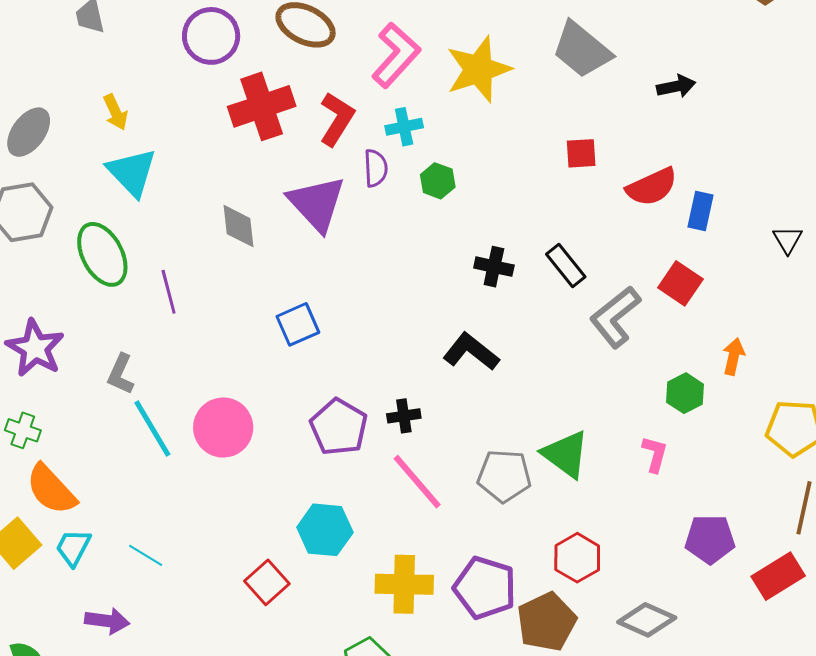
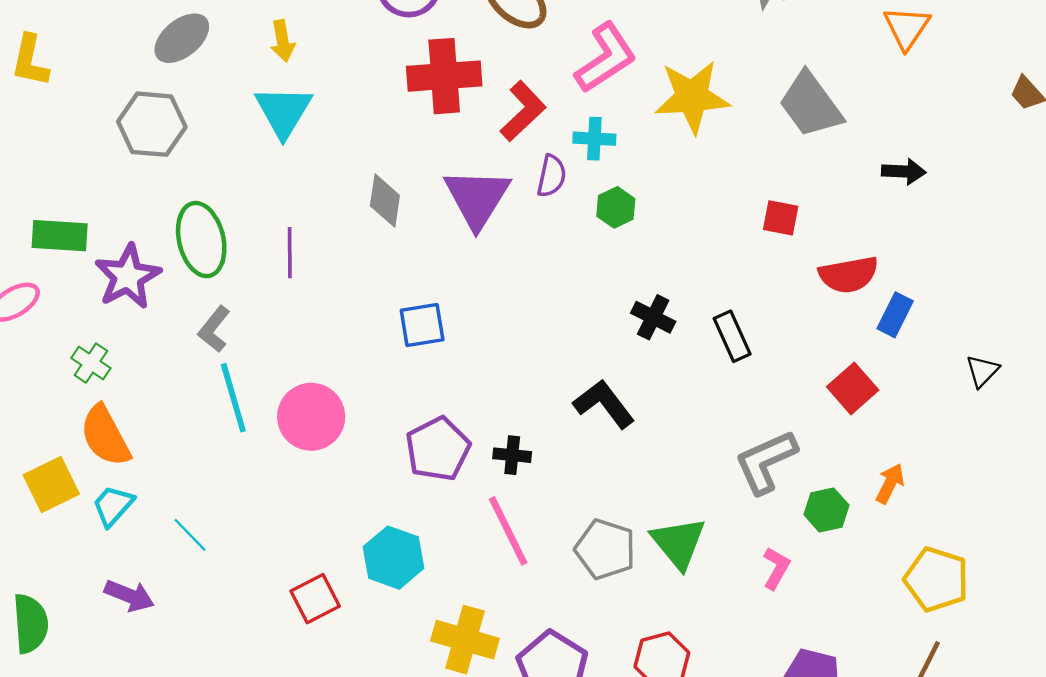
green ellipse: (102, 254) -> (201, 240), moved
gray L-shape: (615, 317) -> (766, 462), moved

